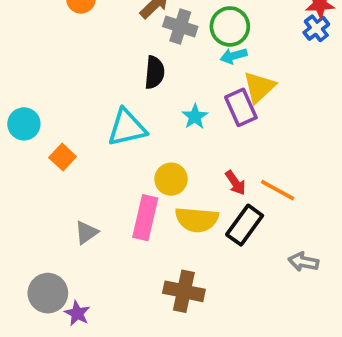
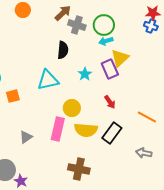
blue cross: (316, 28) -> (151, 26), turned -32
orange square: (63, 157) -> (13, 96), turned 32
red arrow: (235, 183) -> (110, 102), moved
orange line: (278, 190) -> (147, 117), moved

